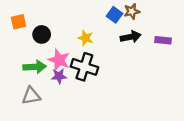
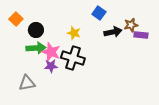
brown star: (132, 11) -> (131, 25), moved
orange square: (18, 22) -> (16, 19), turned -32
green arrow: (35, 67) -> (36, 48), moved

